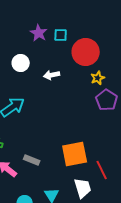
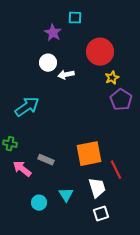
cyan square: (61, 35) -> (75, 18), moved
white circle: (21, 63) -> (48, 63), moved

